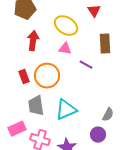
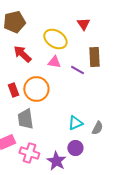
red arrow: (33, 41) -> (22, 54), turned -54
purple line: (86, 65) -> (77, 70), moved
cyan triangle: (66, 110) -> (75, 123), moved, size x0.7
purple circle: (98, 135) -> (75, 148), moved

